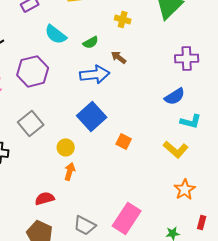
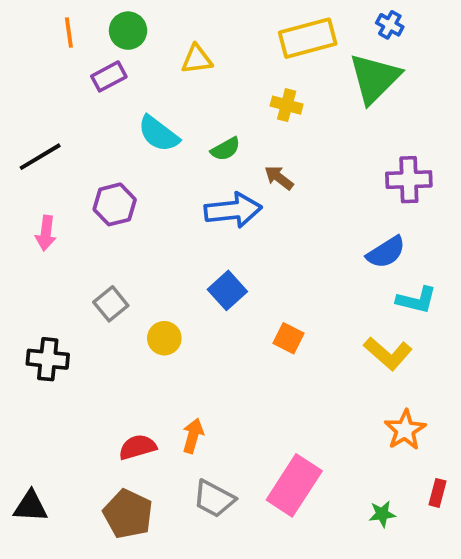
purple hexagon: (33, 71) -> (115, 204), size x0.7
blue square: (92, 116) -> (227, 290), size x0.7
gray square: (31, 123) -> (111, 304), size x0.7
yellow circle: (66, 147) -> (164, 338), moved
orange arrow: (70, 171) -> (193, 436), moved

